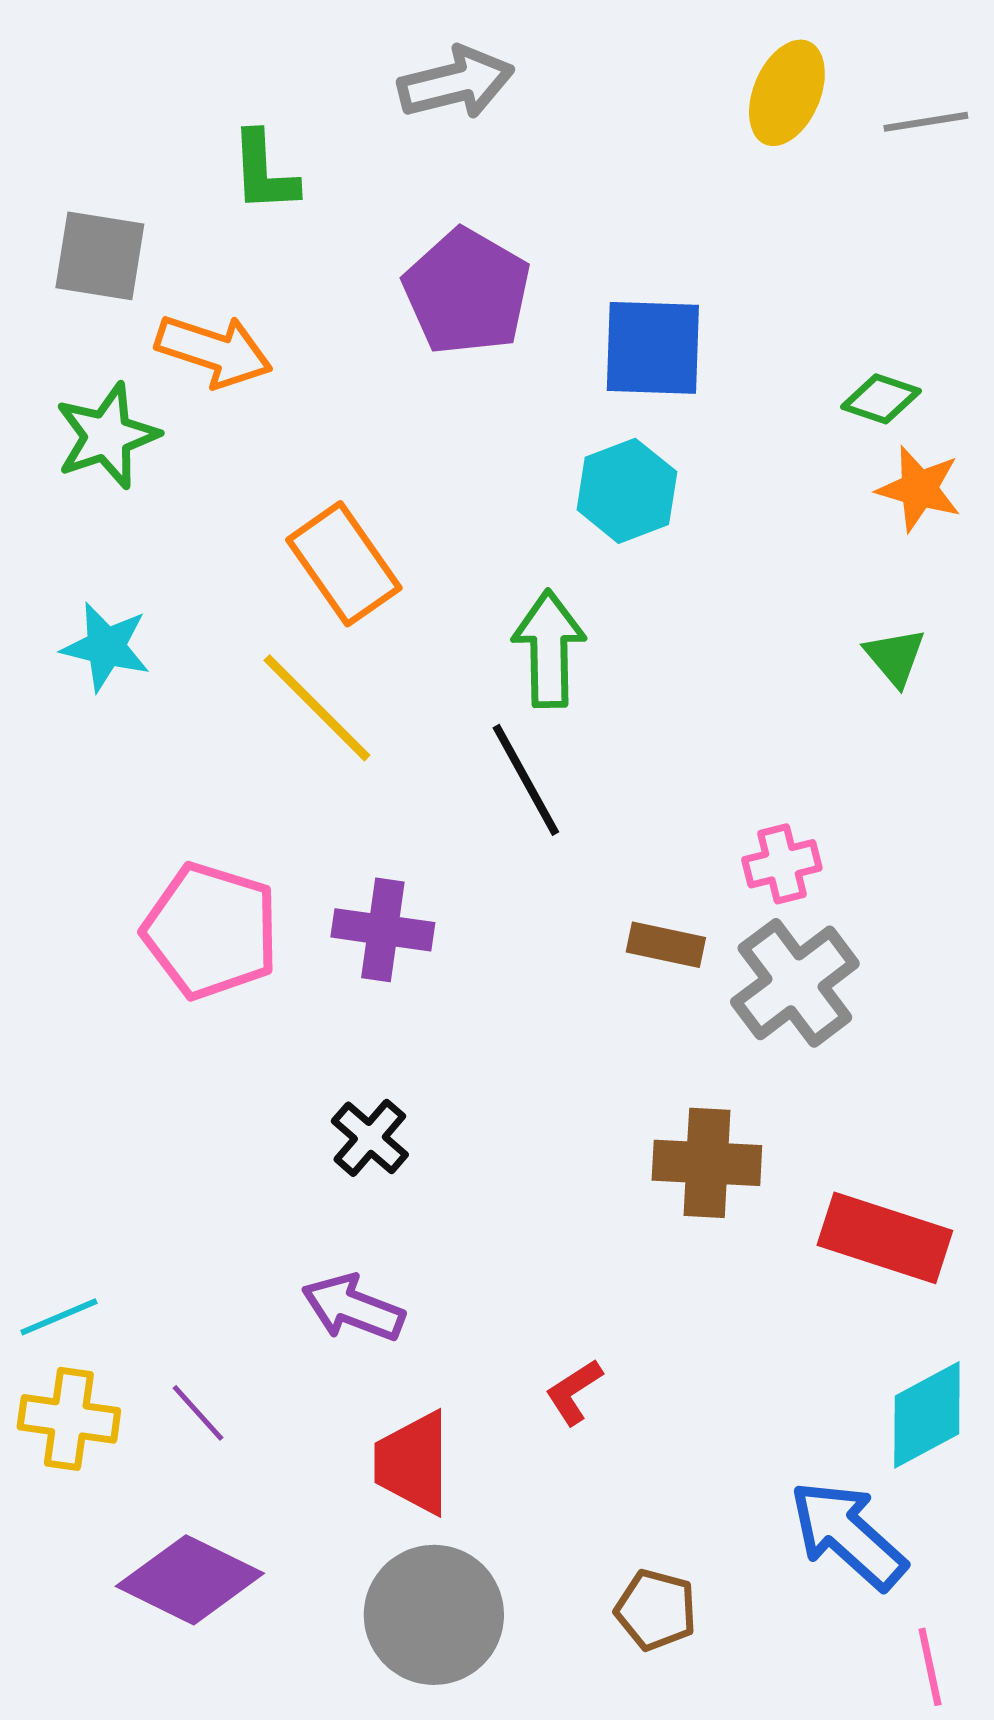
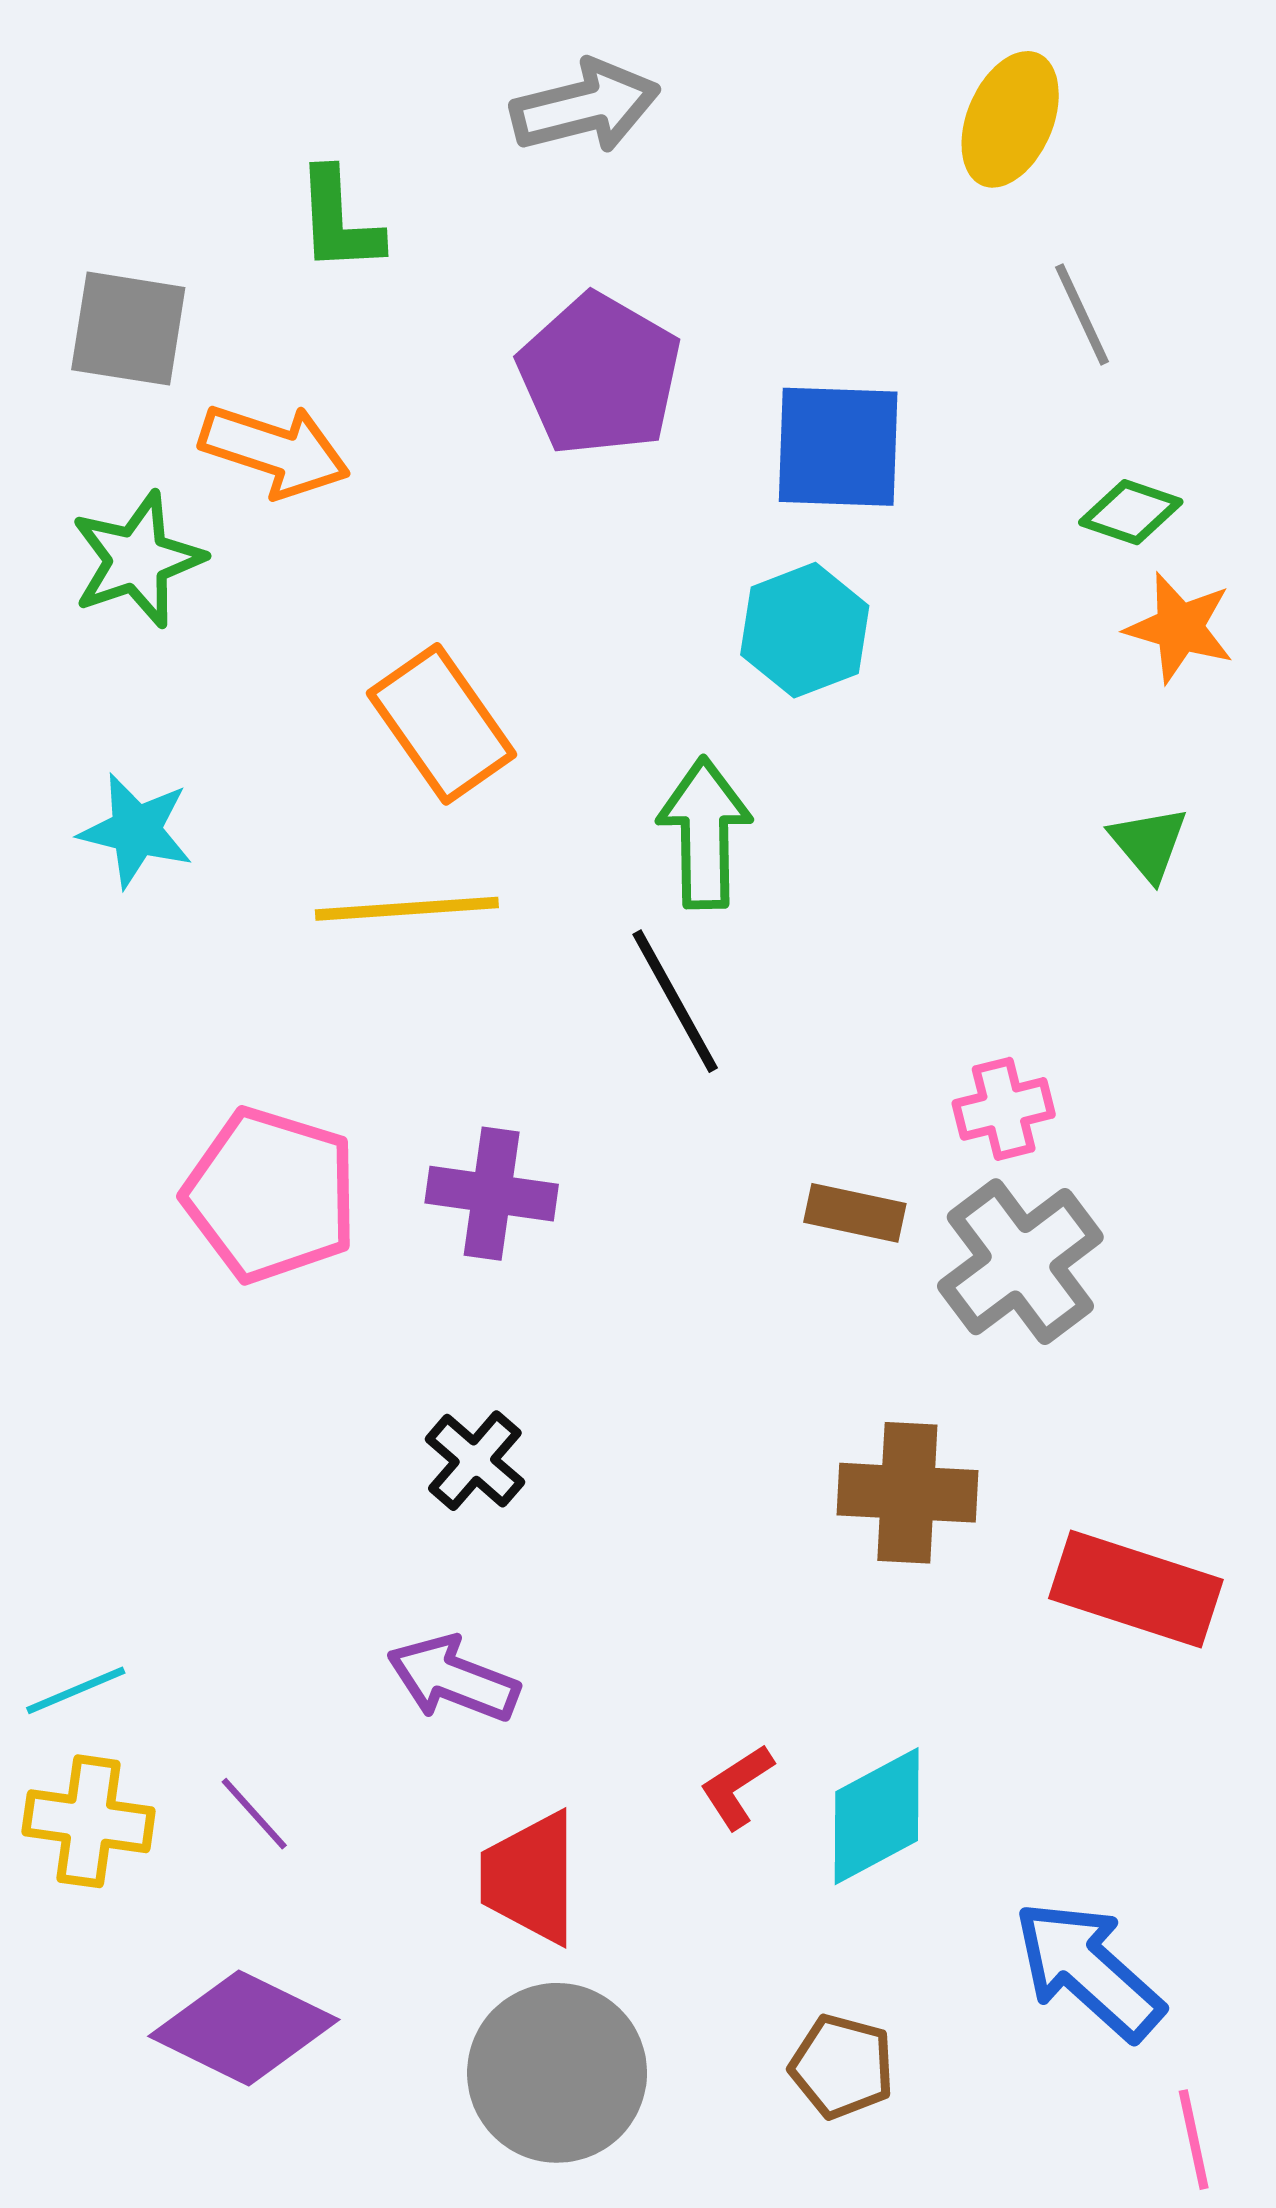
gray line: (926, 122) -> (1082, 314), moved, turned 74
yellow line: (317, 708) -> (407, 909), turned -49
cyan diamond: (927, 1415) -> (877, 1816), moved

